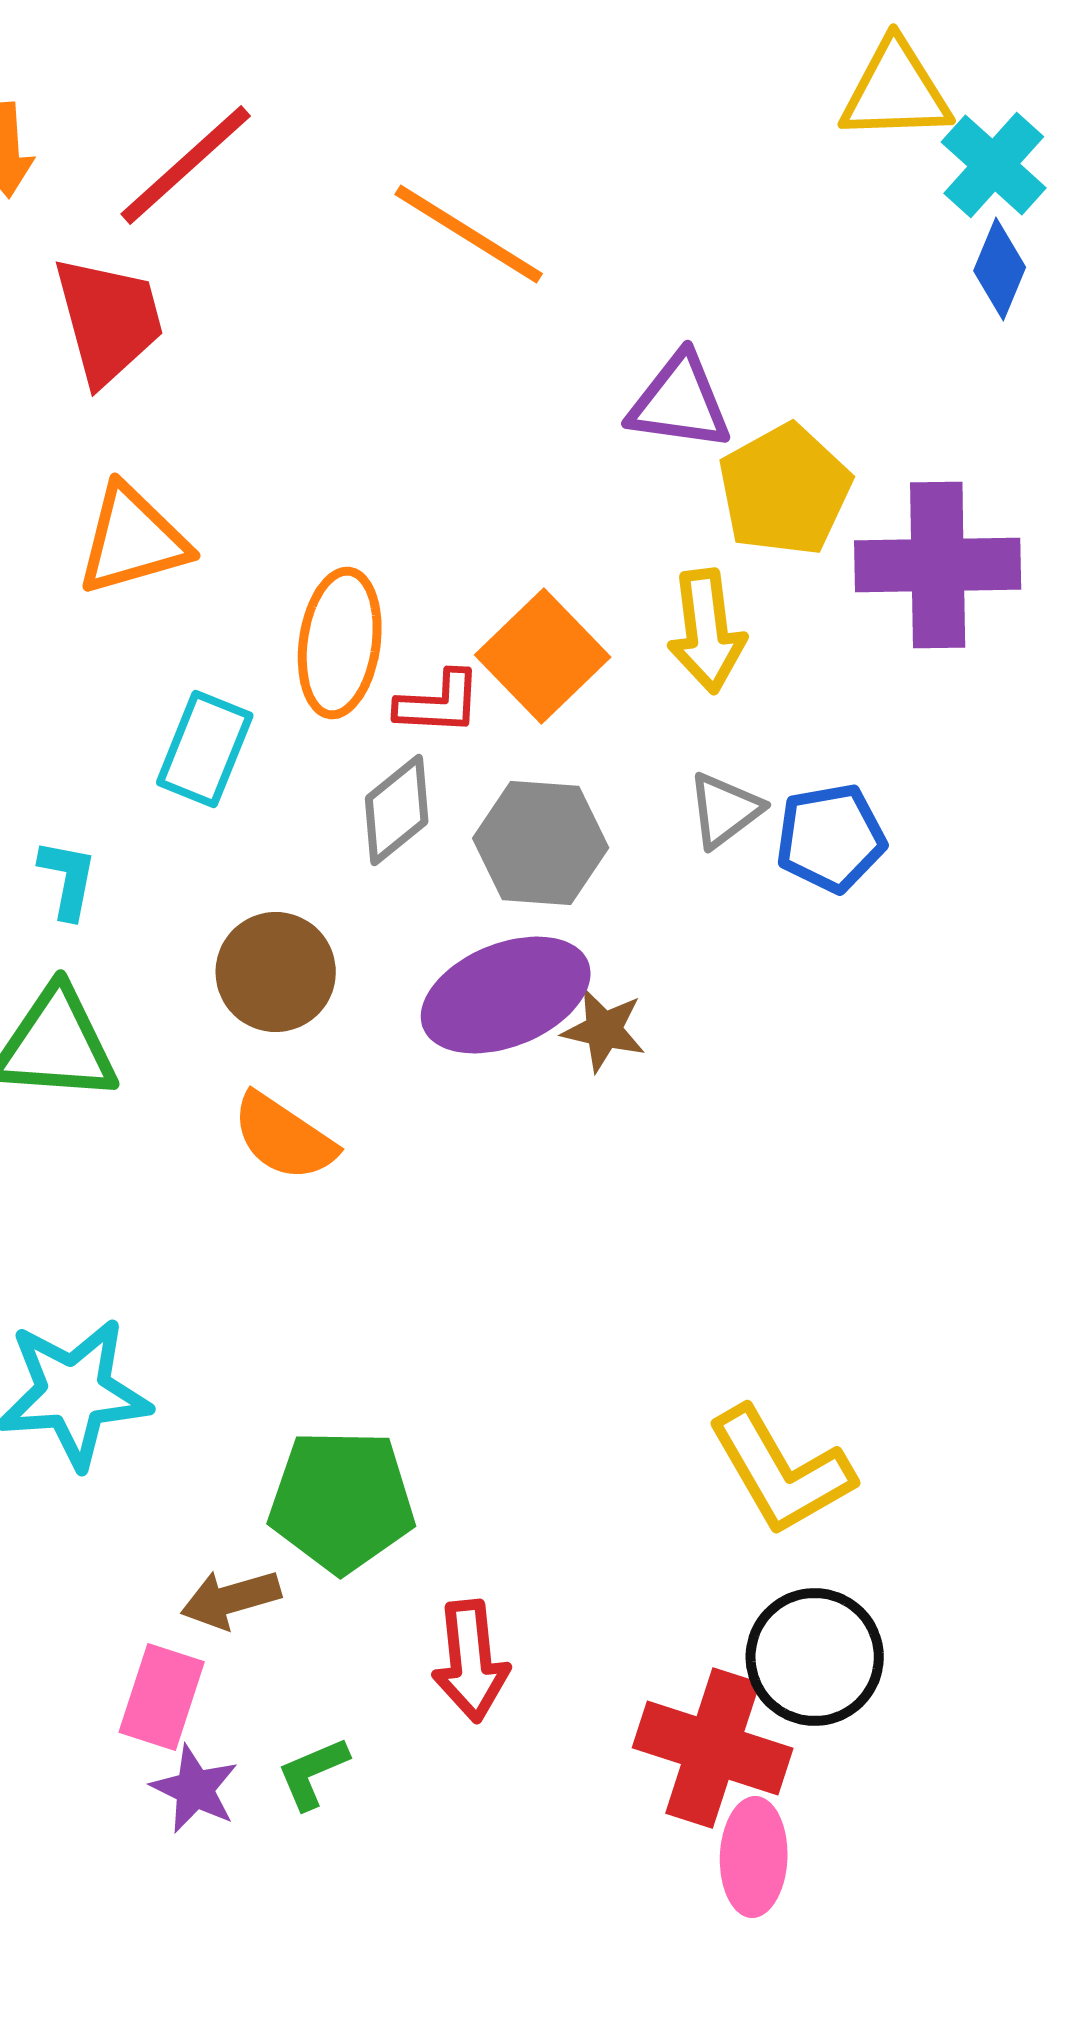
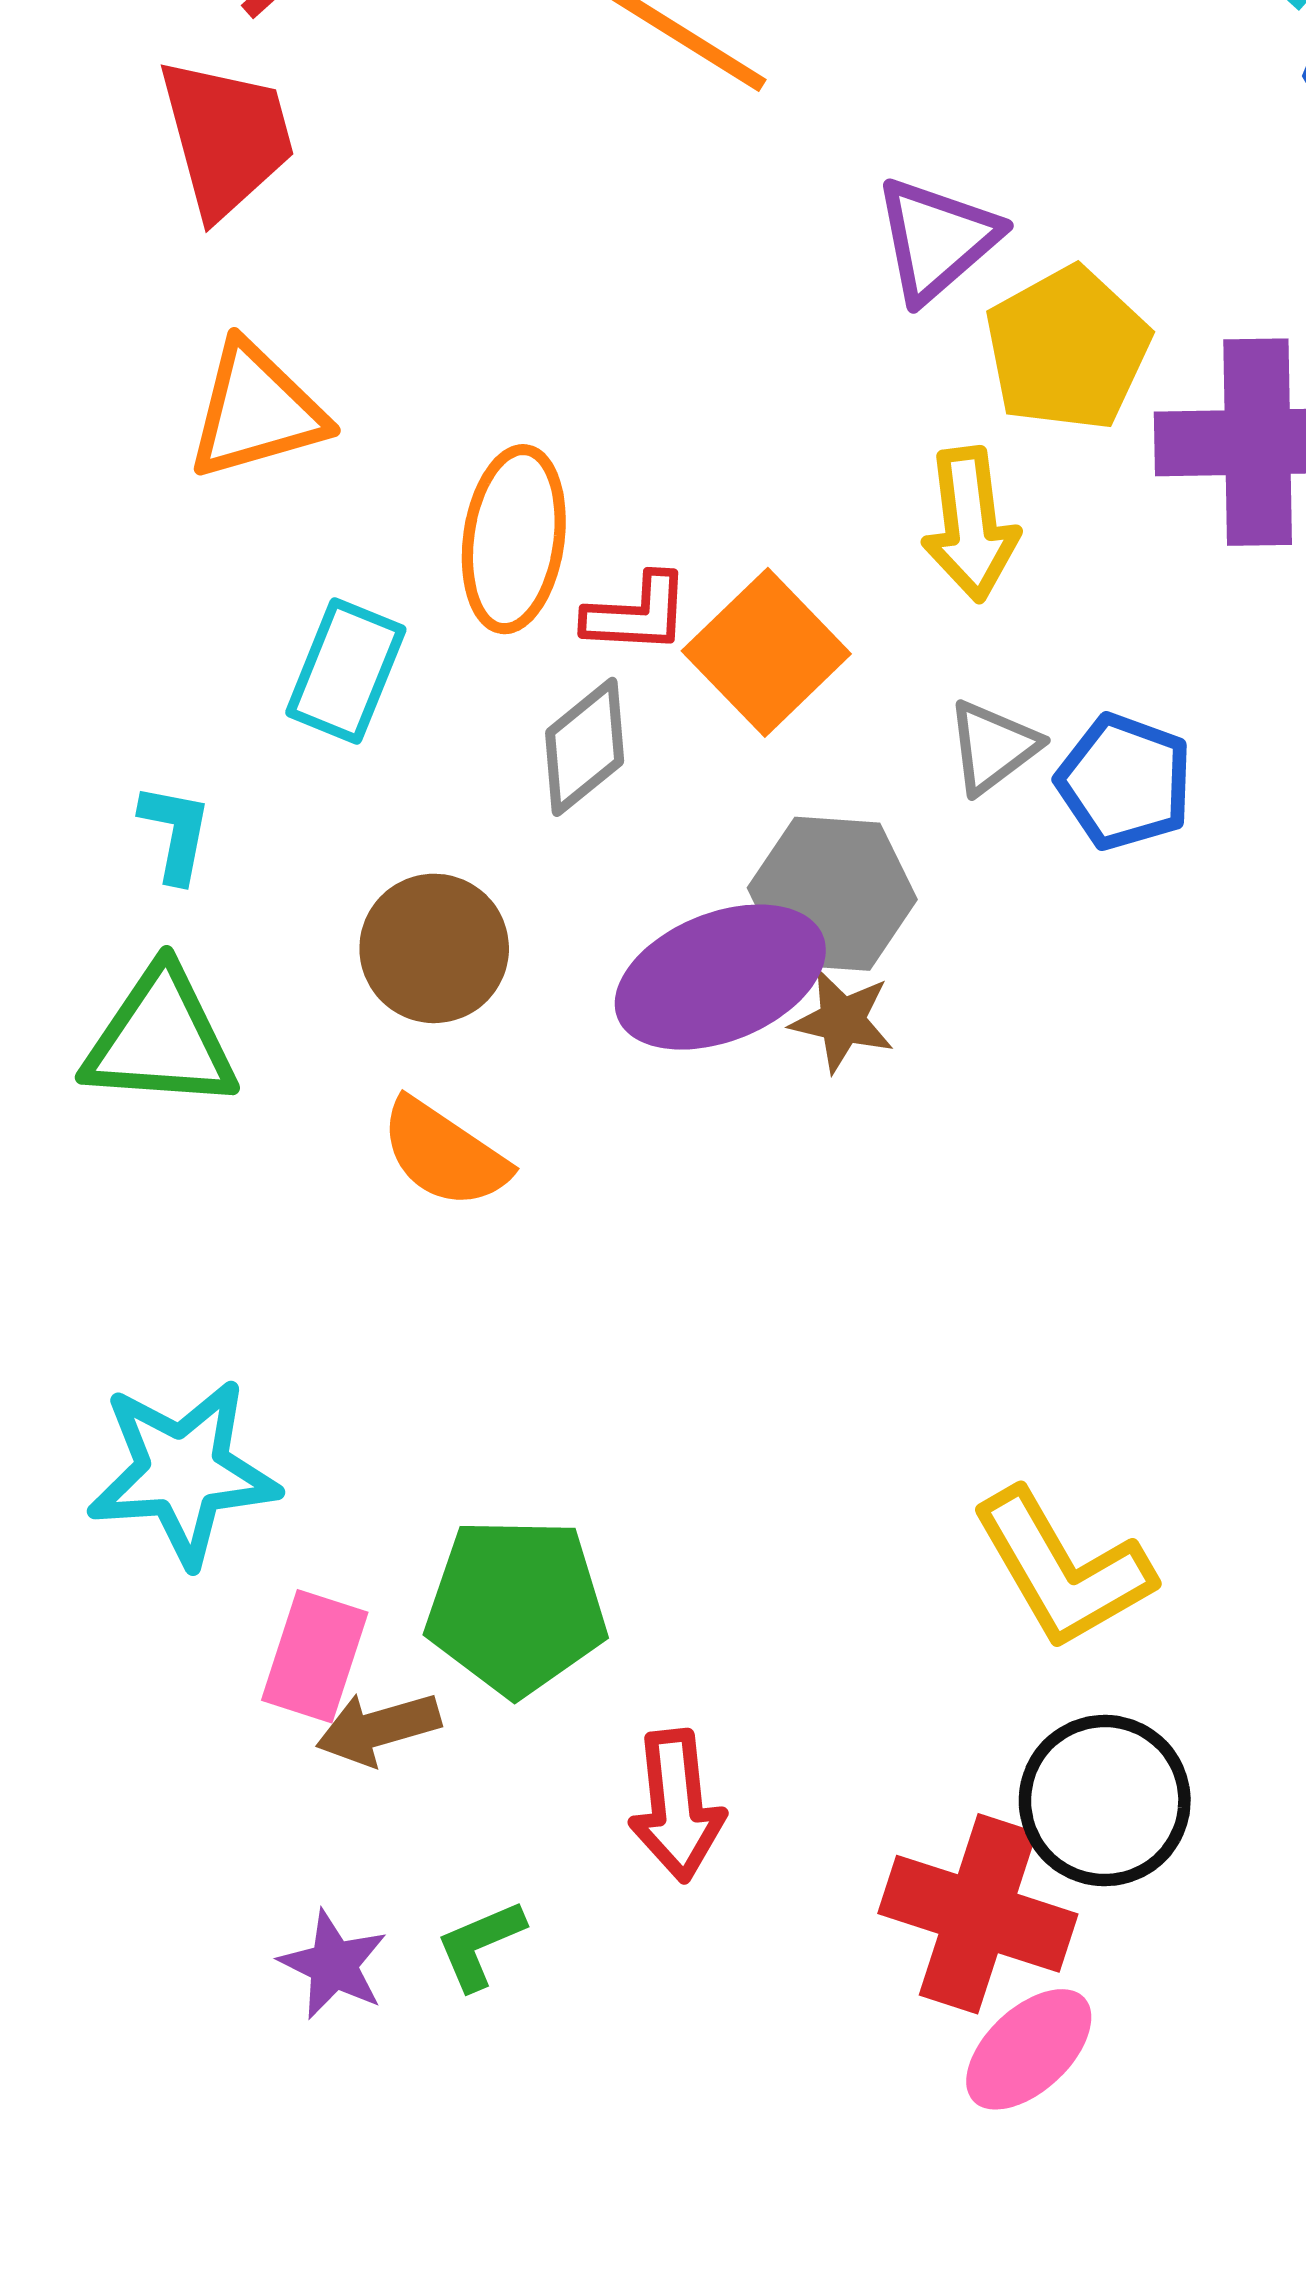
purple triangle: (680, 402) -> (937, 239), turned -49
orange square: (543, 656) -> (766, 652), moved
blue pentagon: (831, 838) -> (1125, 782), turned 30
gray hexagon: (541, 843) -> (832, 894), moved
pink rectangle: (162, 1697) -> (315, 1656), moved
pink ellipse: (754, 1857) -> (1029, 2049), turned 45

